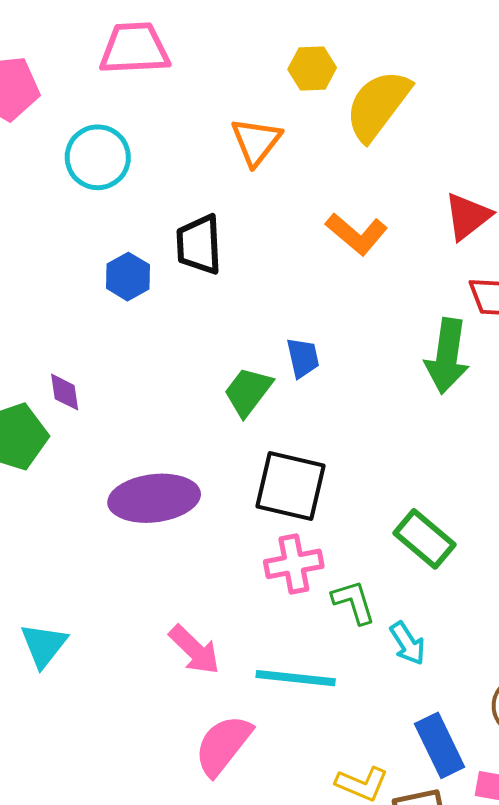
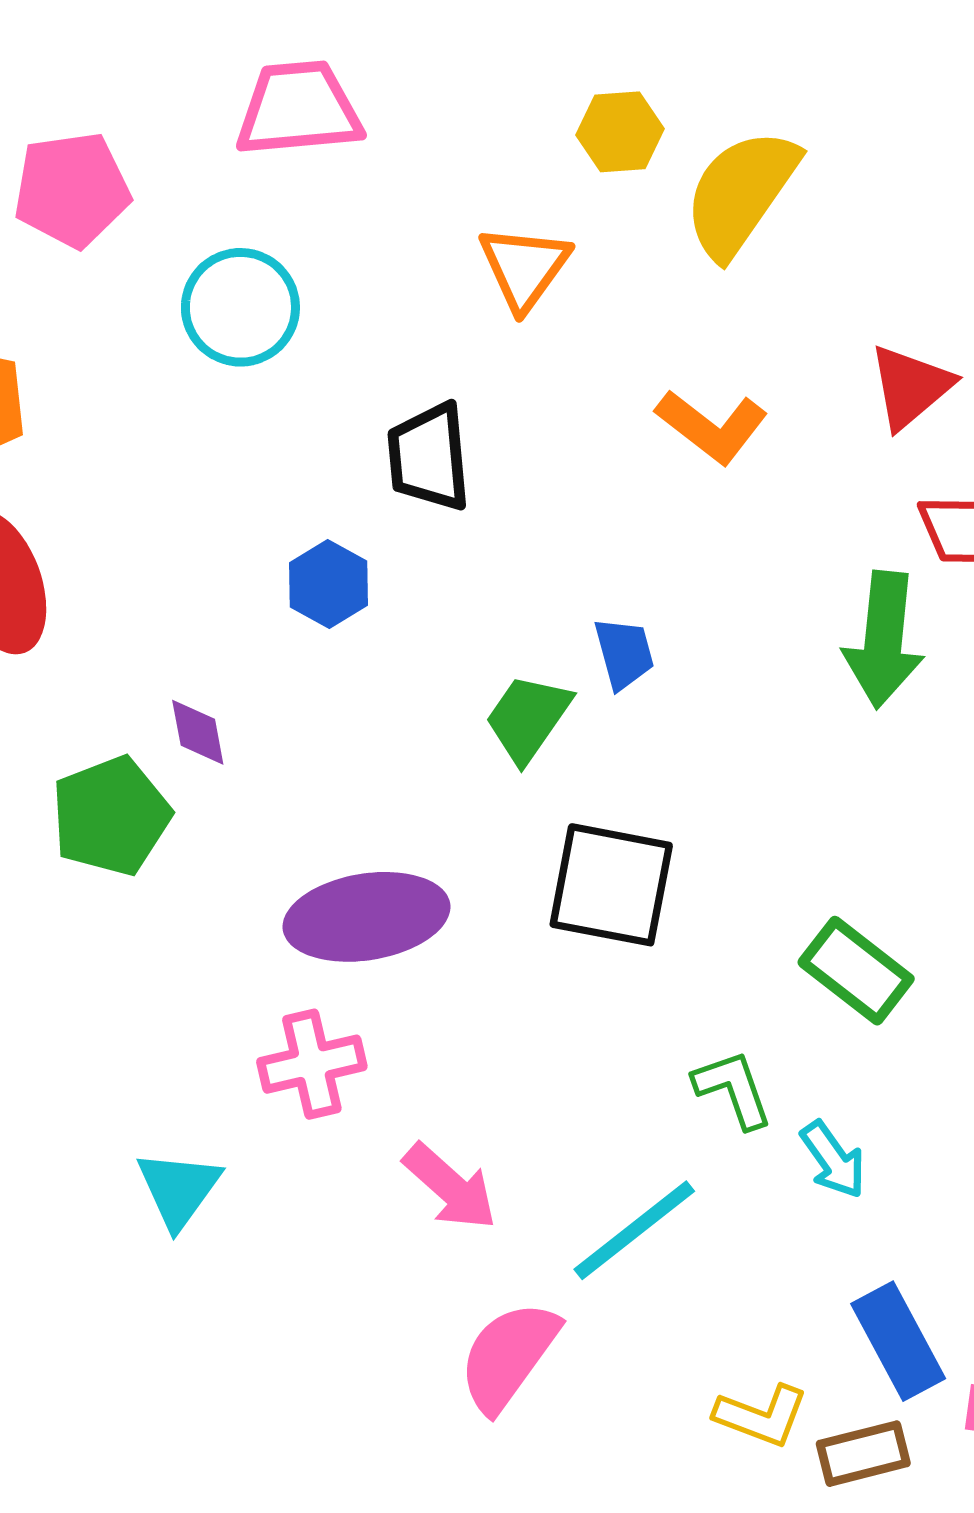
blue hexagon: (128, 277) -> (328, 584), moved
pink cross: (294, 564) -> (312, 1064), moved
cyan line: (296, 678) -> (634, 1230), turned -42

